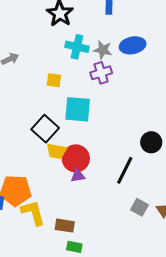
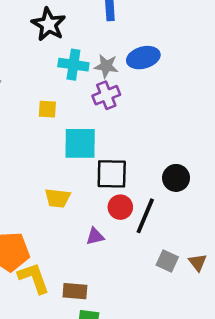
black square: (45, 129) -> (112, 174), moved, turned -36
red circle: (76, 158) -> (120, 207), moved, size x0.7
purple triangle: (78, 176) -> (95, 236), moved

